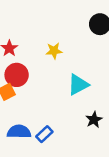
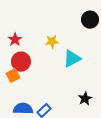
cyan triangle: (78, 85) -> (72, 59), moved

